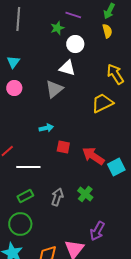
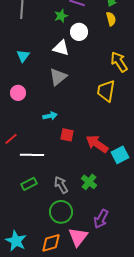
cyan triangle: (13, 62) -> (23, 56), moved
white triangle: (67, 68) -> (61, 48), moved
pink circle: (14, 88) -> (18, 93), moved
yellow trapezoid: (102, 103) -> (106, 91), turned -55
gray arrow: (57, 197) -> (61, 185), turned -48
green circle: (20, 224) -> (61, 212), moved

